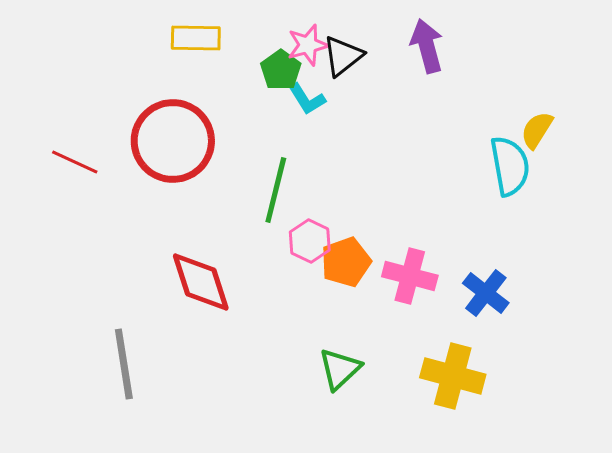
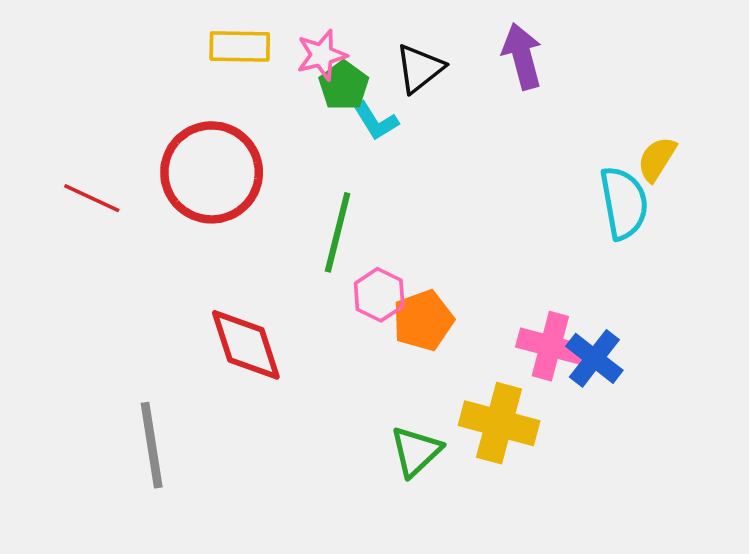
pink star: (308, 45) -> (322, 55), moved
pink cross: (410, 276) -> (550, 346), moved
yellow cross: (453, 376) -> (499, 423), moved

